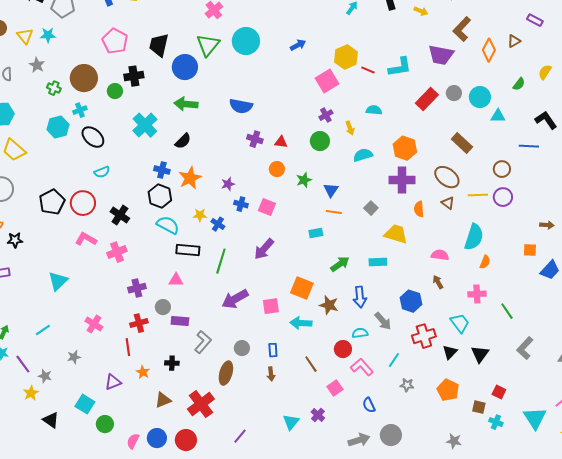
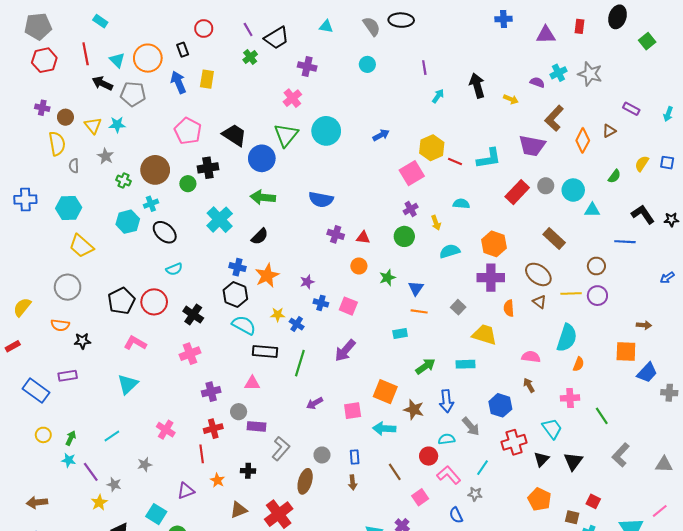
black trapezoid: (159, 45) -> (234, 135), turned 110
pink L-shape: (86, 239) -> (135, 343), moved
orange square: (530, 250) -> (626, 352), size x1.5
purple arrow: (235, 299) -> (315, 403), size x0.6
gray star: (407, 385) -> (475, 494), moved

